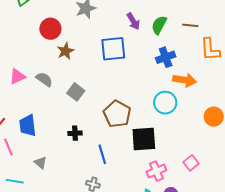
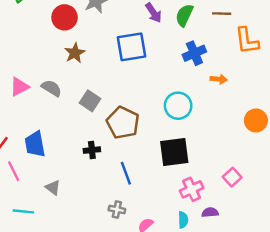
red circle: (50, 29) -> (65, 17), moved
orange arrow: (185, 80) -> (219, 79), size x0.6
cyan circle: (165, 103) -> (178, 106), moved
brown pentagon: (117, 114) -> (123, 123), moved

